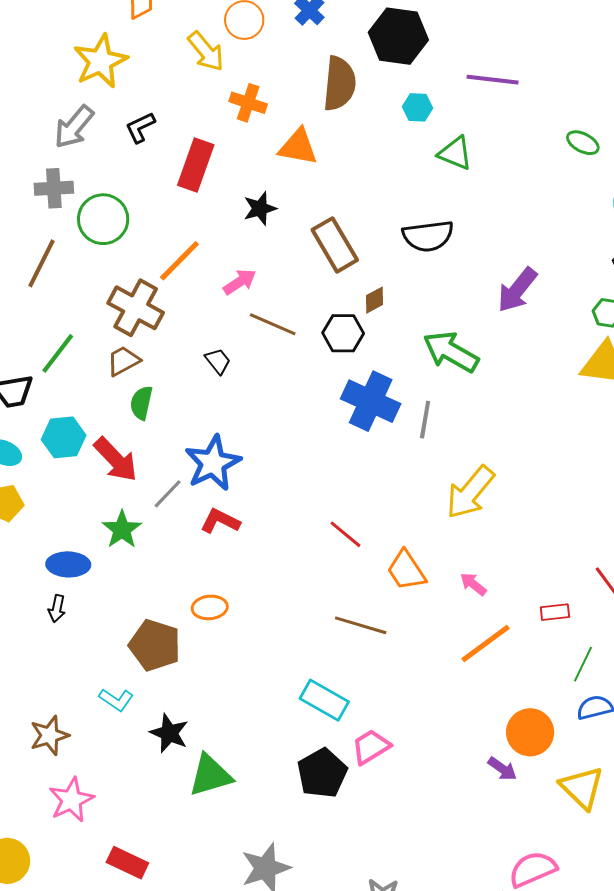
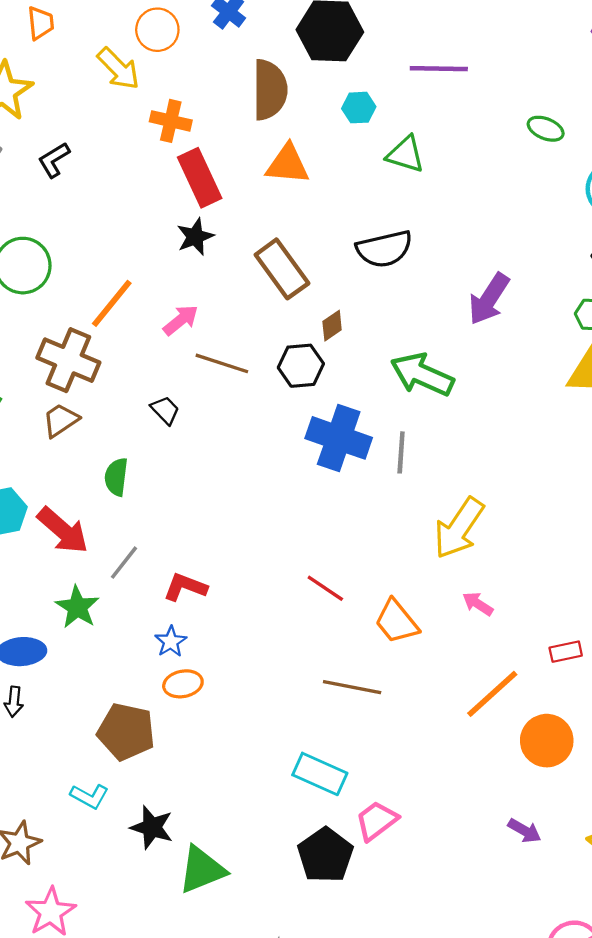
orange triangle: (298, 147) -> (288, 164), moved
red rectangle: (196, 165) -> (200, 178), moved, turned -39
green semicircle: (141, 403) -> (116, 477), moved
blue star: (213, 463) -> (171, 642), moved, size x0.5
pink arrow: (473, 584) -> (478, 604), moved
orange circle: (530, 732) -> (547, 741), moved

